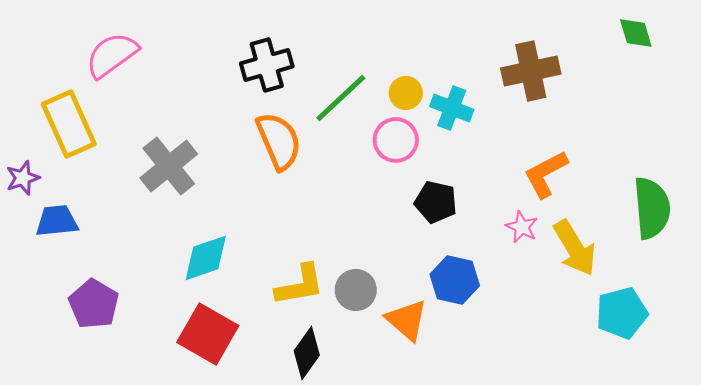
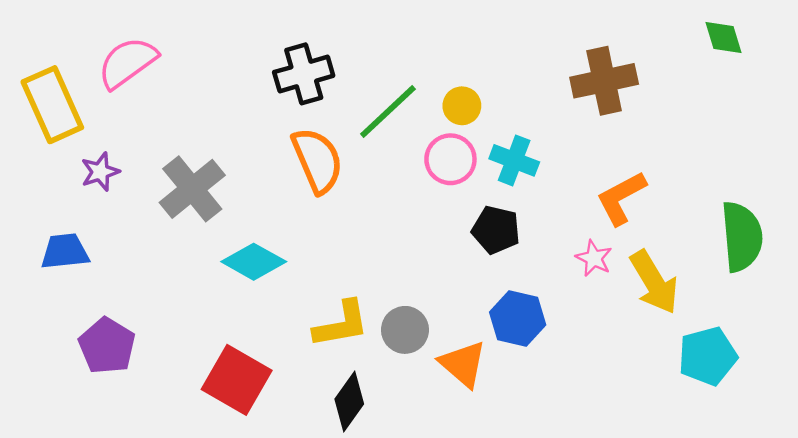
cyan cross: (452, 108) -> (514, 160), moved
yellow rectangle: (69, 124) -> (52, 105), moved
purple star: (23, 178) -> (100, 172), moved
cyan diamond: (206, 258) -> (254, 262), moved, turned 48

